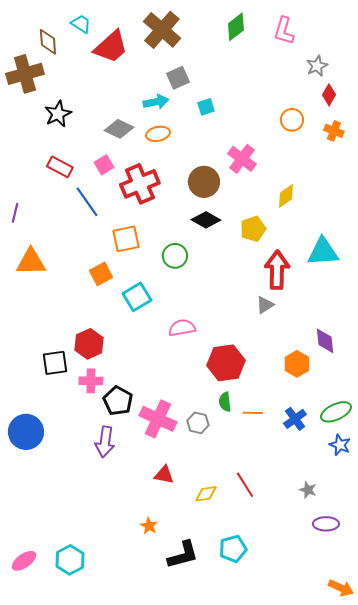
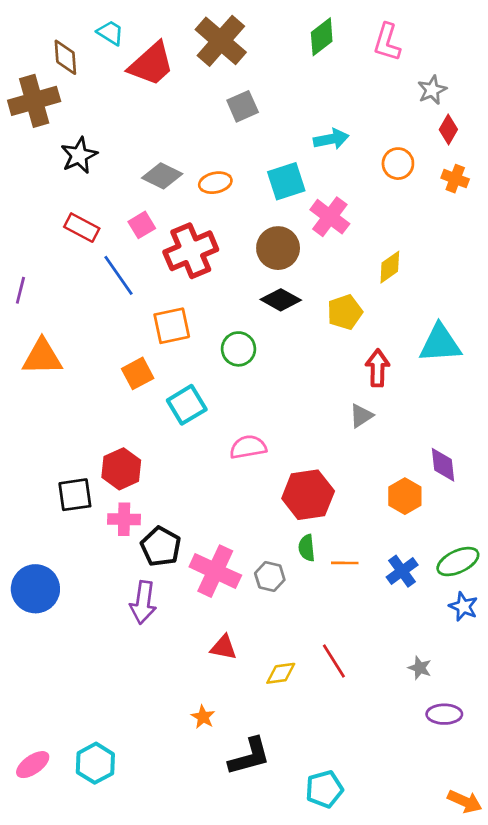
cyan arrow: (156, 102) -> (331, 139), moved
cyan square: (206, 107) -> (286, 181), moved, size x1.6
red arrow: (277, 270) -> (378, 368), size x0.7
cyan pentagon: (233, 549) -> (324, 789), moved

